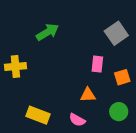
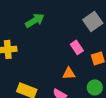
pink rectangle: (97, 64) -> (77, 47), turned -40

